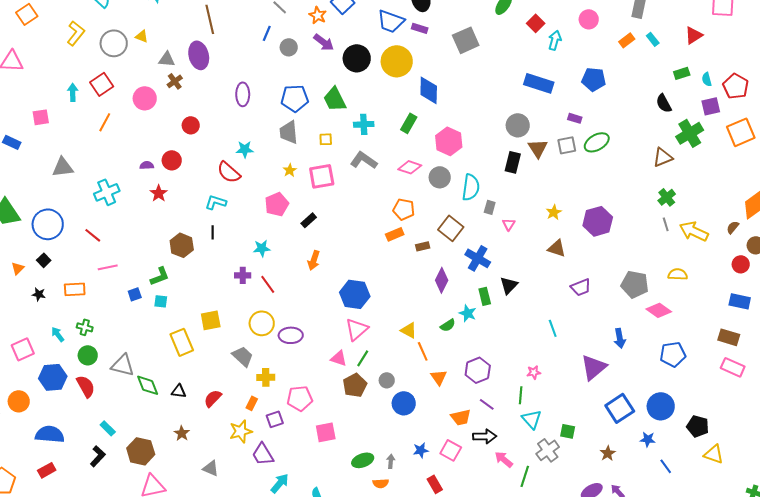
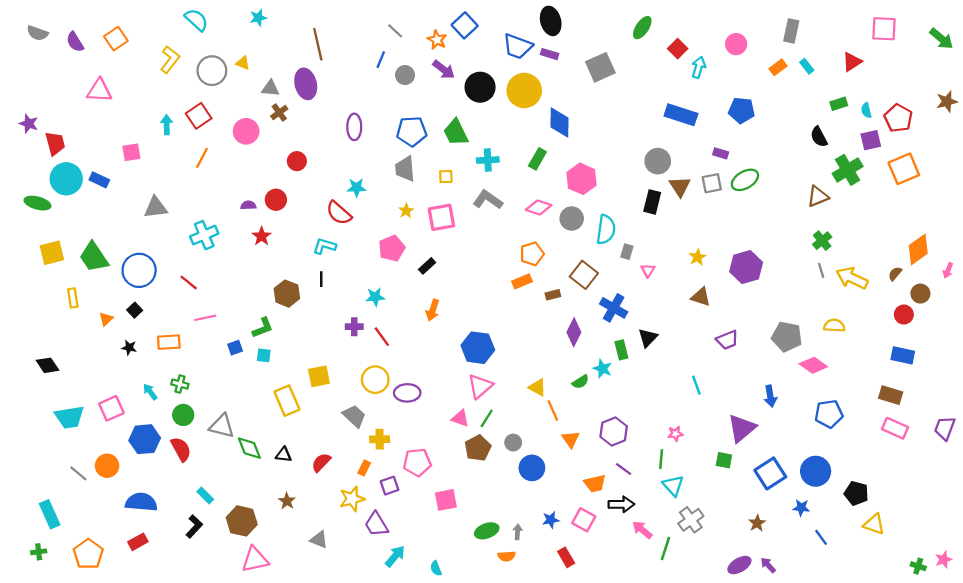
orange pentagon: (404, 209) -> (532, 254), turned -30
green square: (568, 431) -> (724, 460), moved

